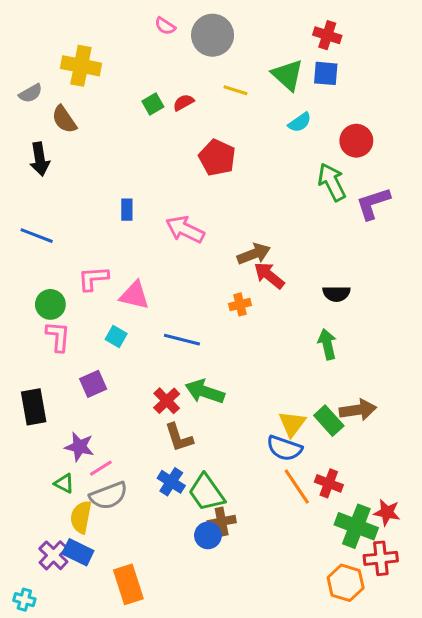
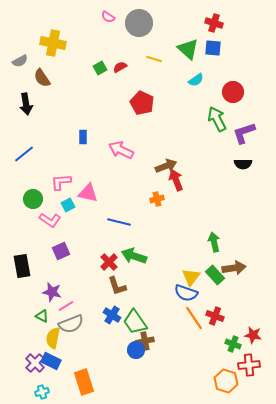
blue line: (37, 236) -> (24, 154), turned -60
red arrow: (269, 275) -> (176, 180), turned 30
black semicircle: (336, 294) -> (243, 164), moved
pink L-shape: (58, 337) -> (50, 220), moved, turned 120
cyan square: (116, 337) -> (68, 205), moved, turned 32
green arrow: (327, 344) -> (214, 242), moved
green cross: (356, 526) -> (233, 344), size x0.6
cyan cross: (24, 600) -> (42, 392), moved, turned -32

